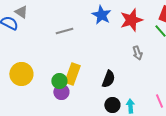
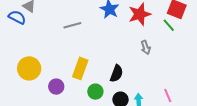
green circle: (59, 81) -> (95, 92), moved
purple circle: (61, 92) -> (56, 87), moved

